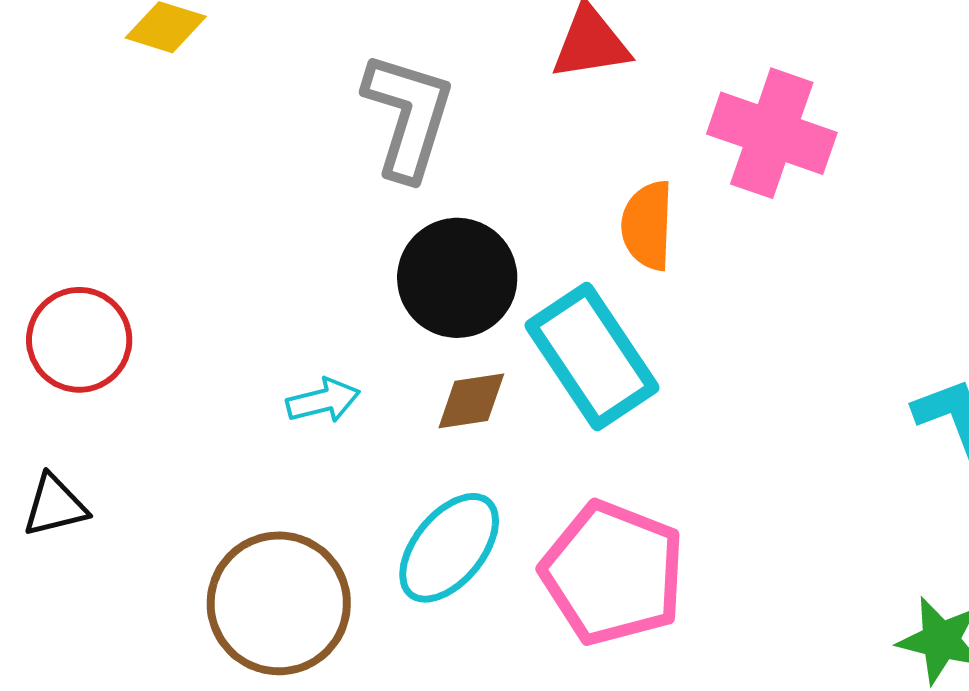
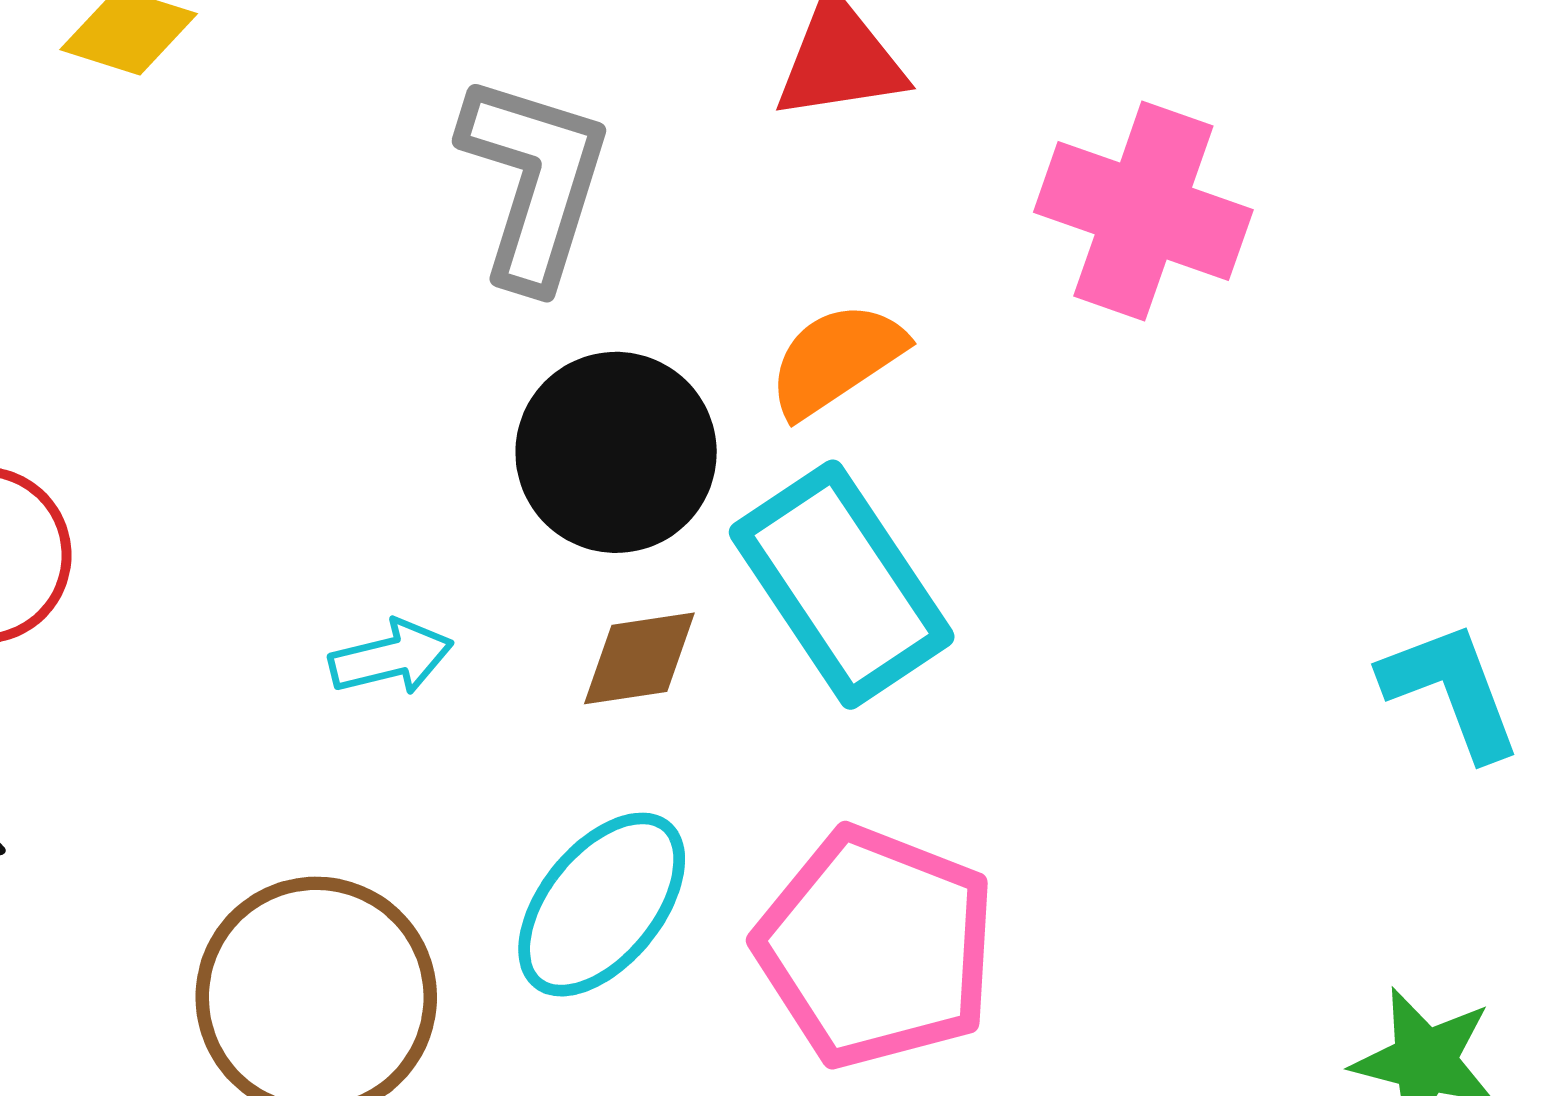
orange semicircle: (647, 225) -> (836, 359), moved, turned 54

